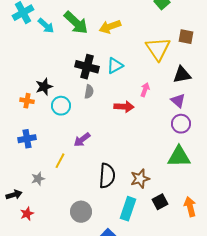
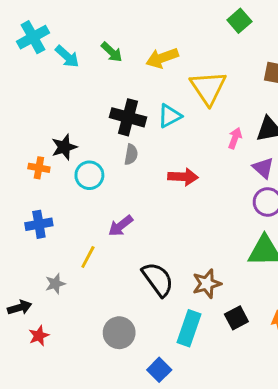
green arrow: (76, 23) -> (112, 52), size x0.6
yellow triangle: (158, 49) -> (208, 88), moved
pink arrow: (145, 90) -> (235, 138), moved
black semicircle: (107, 176) -> (158, 279), turned -40

